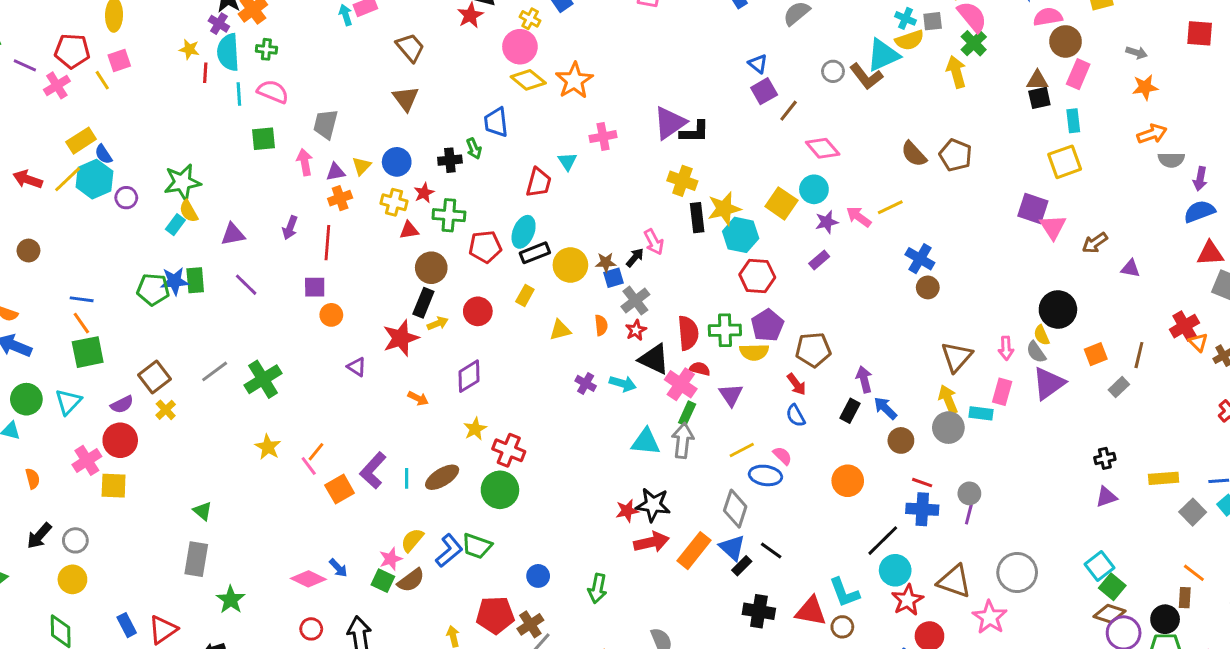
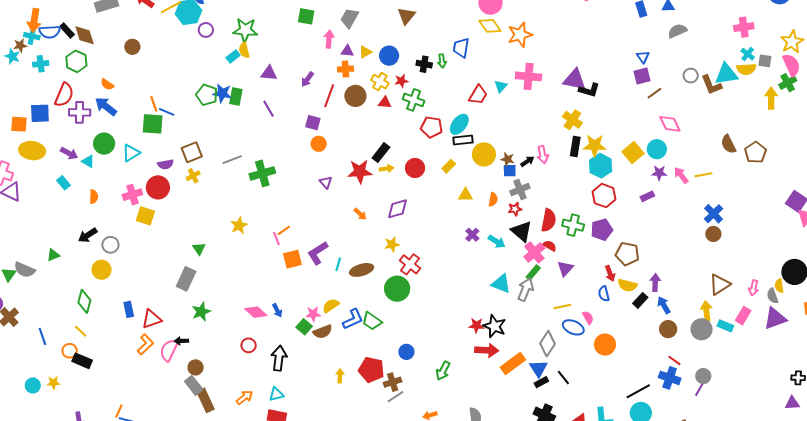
purple triangle: (670, 123) -> (575, 80), turned 30
pink cross: (603, 137) -> (529, 76), size x1.4
brown circle: (431, 268) -> (355, 96), moved
blue line: (82, 299) -> (167, 112), moved
yellow semicircle: (754, 352) -> (627, 285), moved
yellow star: (268, 447) -> (239, 225), moved
orange circle: (848, 481) -> (605, 345), moved

